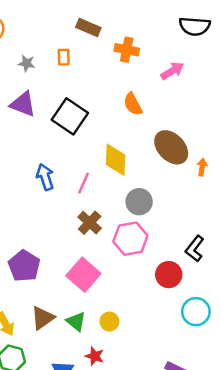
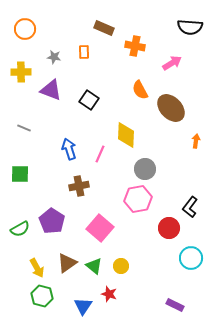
black square: (70, 116) -> (89, 100), size x0.7
brown ellipse: (171, 147) -> (171, 108), moved
brown cross: (90, 223) -> (79, 186), moved, turned 36

